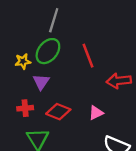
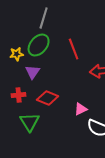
pink triangle: (96, 113) -> (81, 109), moved

